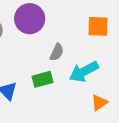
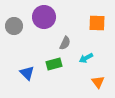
cyan arrow: (84, 72) -> (86, 58), size x0.6
orange triangle: (99, 103) -> (98, 82), turned -32

